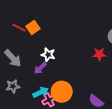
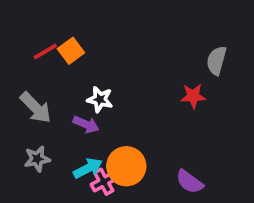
red line: (19, 28) -> (45, 52), turned -56
purple arrow: (40, 68) -> (86, 124), turned -112

